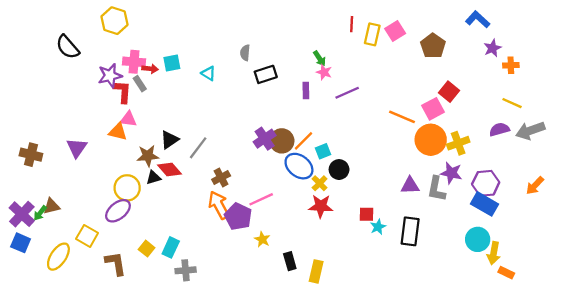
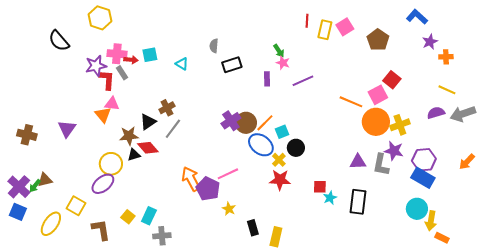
orange triangle: (118, 132) -> (103, 115), turned 36
brown cross: (221, 178) -> (167, 108), moved

